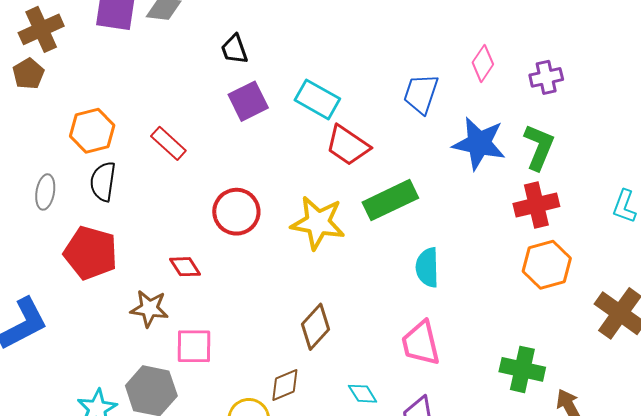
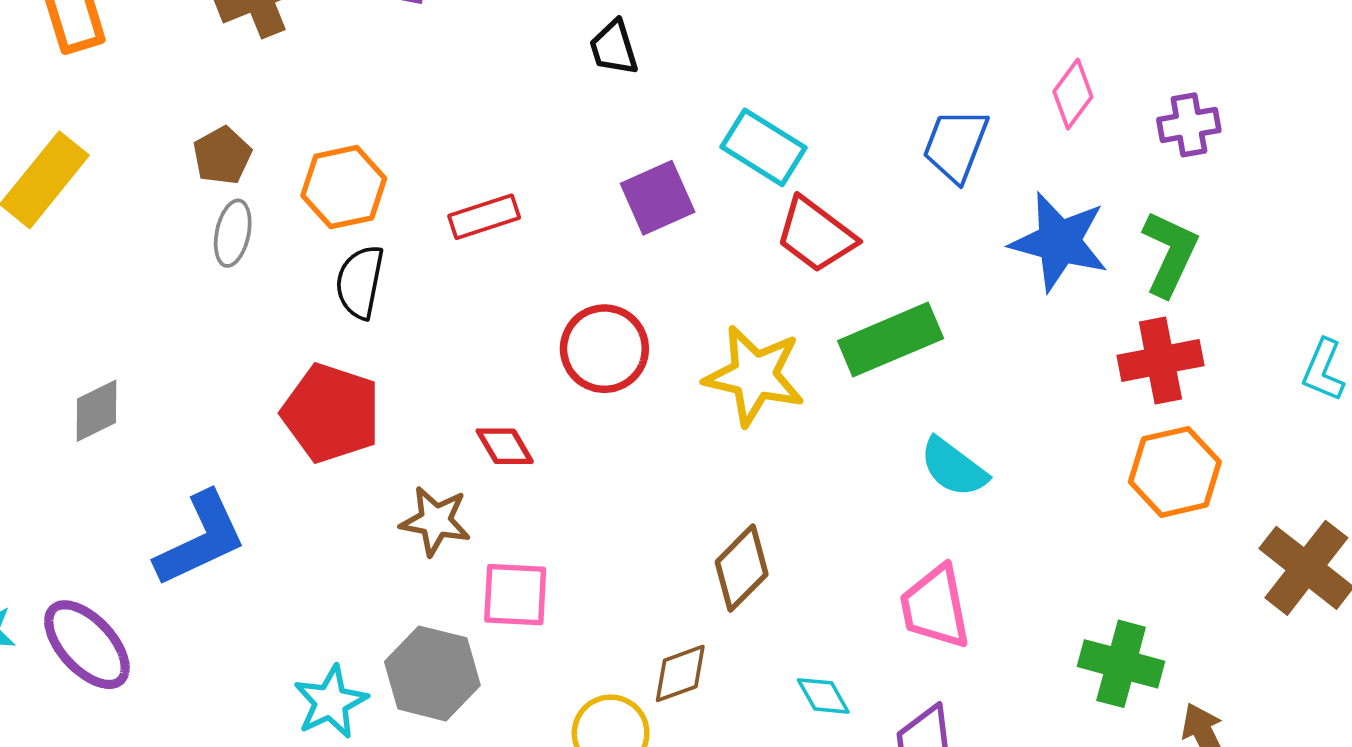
brown pentagon: (28, 74) -> (222, 156), moved
purple square: (248, 101) -> (658, 198), moved
red rectangle: (168, 143) -> (484, 217), turned -63
gray ellipse: (45, 192) -> (233, 233), moved
cyan semicircle: (427, 267) -> (954, 467), turned -54

